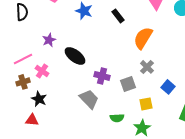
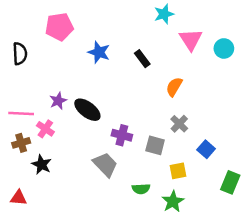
orange semicircle: (143, 38) -> (174, 87), size x0.7
purple star: (49, 40) -> (58, 101), moved
pink line: (23, 59) -> (21, 114), turned 30
gray square: (128, 84) -> (155, 145), turned 35
red triangle: (32, 120) -> (19, 198), moved

